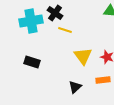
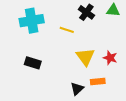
black cross: (55, 13) -> (86, 12), moved
orange rectangle: (103, 80) -> (98, 82), moved

